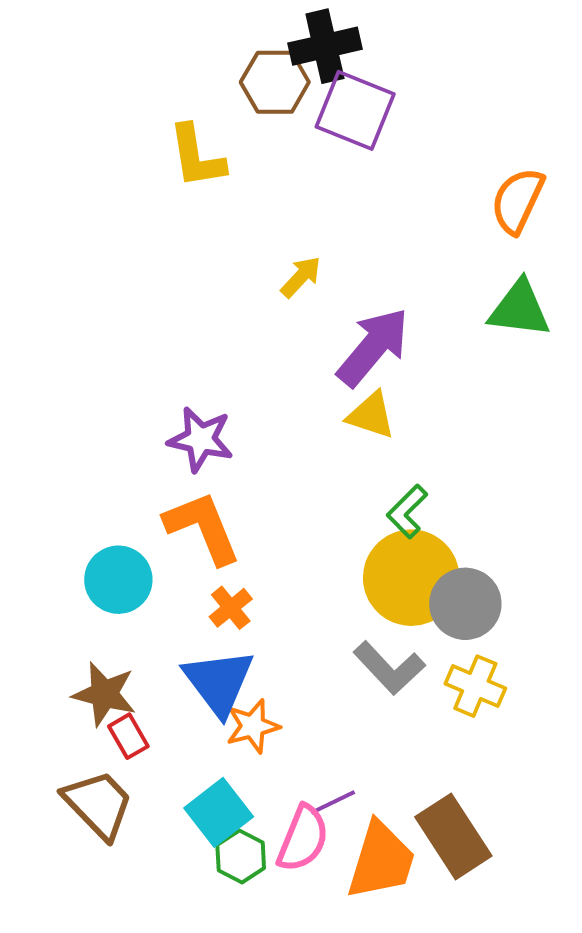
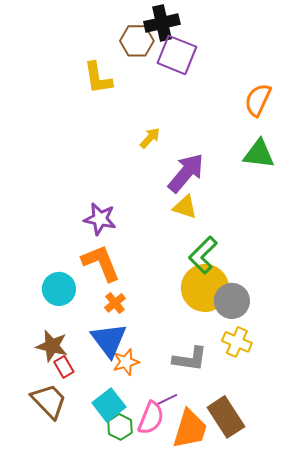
green L-shape: (407, 512) -> (203, 255), size x1.4
gray L-shape: (389, 668) -> (190, 359), moved, turned -39

